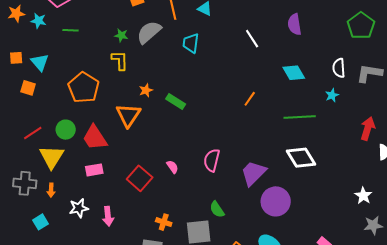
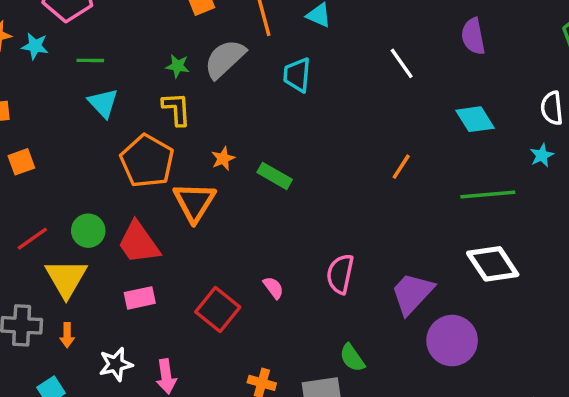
cyan triangle: (40, 62) -> (103, 103), moved
orange square: (28, 88) -> (21, 162), turned -35
orange pentagon: (84, 88) -> (147, 161), moved

